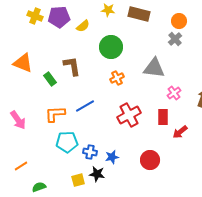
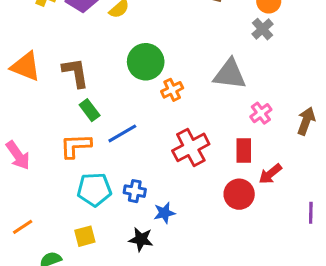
green circle: (111, 47) -> (146, 62), moved
brown L-shape: (72, 66) -> (76, 73), moved
green rectangle: (50, 79) -> (90, 110), moved
blue cross: (90, 152) -> (135, 191), moved
red circle: (150, 160) -> (239, 194), moved
yellow square: (78, 180) -> (85, 236), moved

